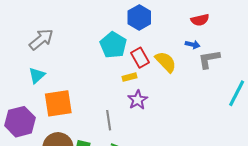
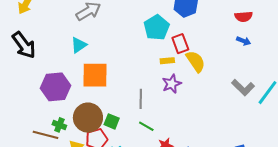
blue arrow: (193, 45) -> (244, 41), moved
gray L-shape: (209, 59) -> (243, 87), moved, turned -135
yellow semicircle: (166, 62) -> (196, 61), moved

